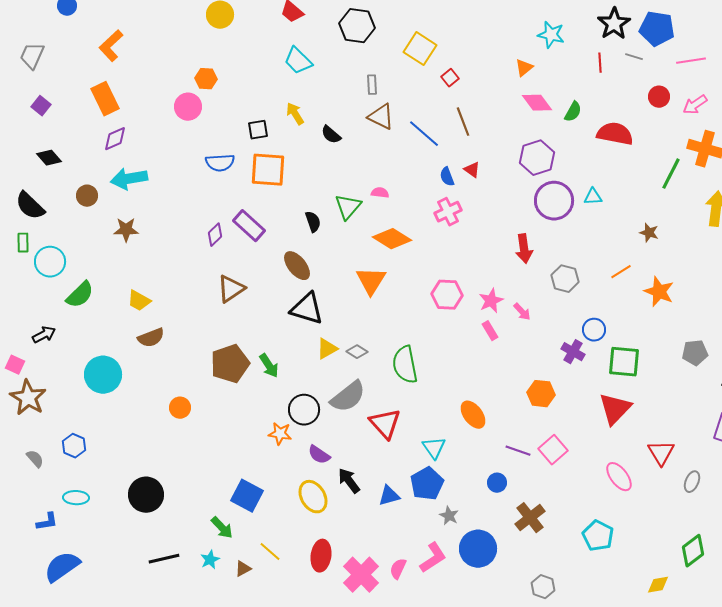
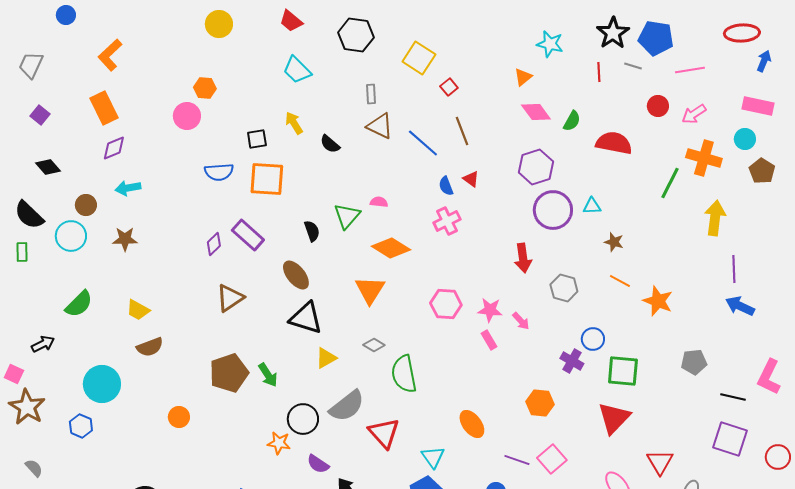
cyan arrow: (129, 179) -> (128, 188), size x0.7
brown star: (649, 233) -> (614, 242), moved
cyan circle: (50, 262) -> (71, 236), moved
orange line: (621, 272) -> (620, 281), turned 60
pink star: (491, 301) -> (490, 310), turned 30
gray diamond: (357, 352) -> (374, 345), moved
blue hexagon: (74, 446) -> (81, 426), moved

